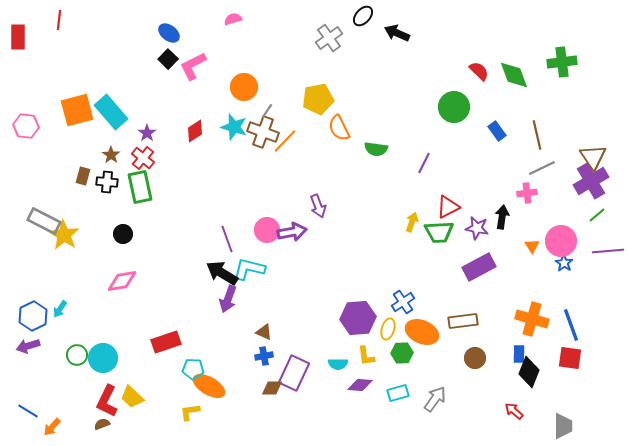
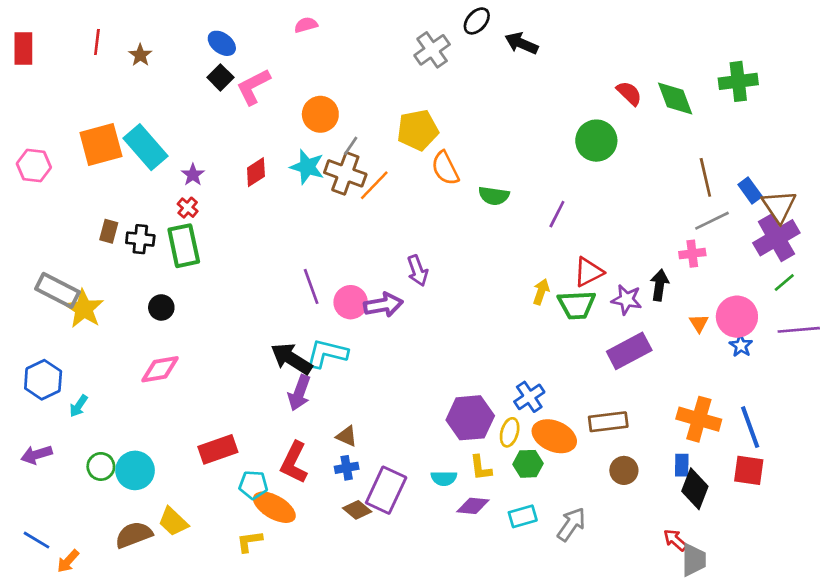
red line: (59, 20) -> (97, 42), moved
blue rectangle: (497, 131) -> (750, 190), moved
brown star: (111, 155) -> (140, 55), moved
red cross: (143, 158) -> (188, 208), size x0.7
purple line: (227, 239) -> (311, 286), moved
blue hexagon: (33, 316) -> (43, 380), moved
brown diamond: (272, 388) -> (357, 510), turned 40
red L-shape: (107, 401) -> (294, 463), moved
brown semicircle: (102, 424) -> (134, 535), moved, size x1.8
gray trapezoid: (563, 426) -> (694, 560), moved

